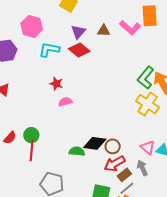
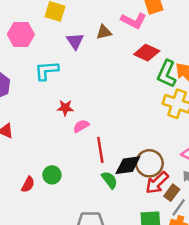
pink hexagon: (32, 26) -> (21, 34), moved
red diamond: (79, 50) -> (147, 53), moved
brown circle: (113, 146) -> (149, 163), size x1.5
red line: (32, 150) -> (100, 150), moved
green semicircle: (77, 151) -> (109, 180), turned 63

